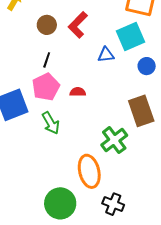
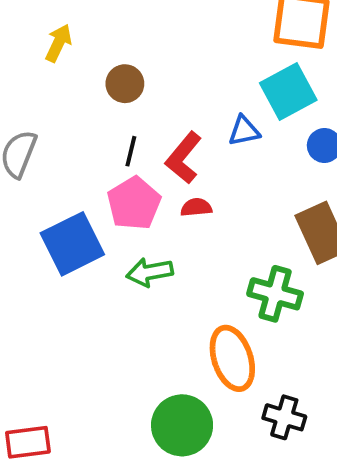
red L-shape: (78, 25) -> (184, 158), moved
green arrow: (51, 123) -> (150, 272), turned 115
green cross: (114, 140) -> (275, 294), turned -32

